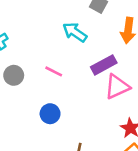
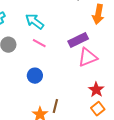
cyan arrow: (75, 32) -> (35, 21), moved

